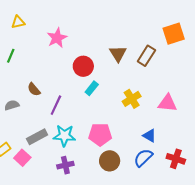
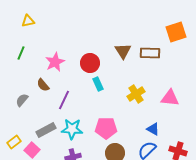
pink star: (57, 38) -> (55, 62), moved
brown rectangle: (146, 56) -> (150, 53), turned 60
cyan rectangle: (92, 88) -> (98, 84), turned -64
gray semicircle: (12, 105) -> (22, 100), turned -32

